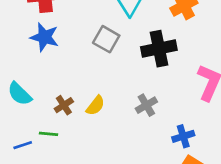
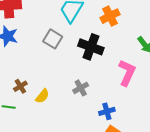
black cross: (159, 49) -> (91, 47), turned 30
yellow semicircle: (95, 106) -> (42, 96), moved

